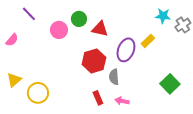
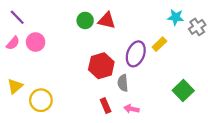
purple line: (29, 14) -> (17, 17), moved
red triangle: (100, 29) -> (107, 20), moved
pink circle: (59, 30) -> (36, 42), moved

